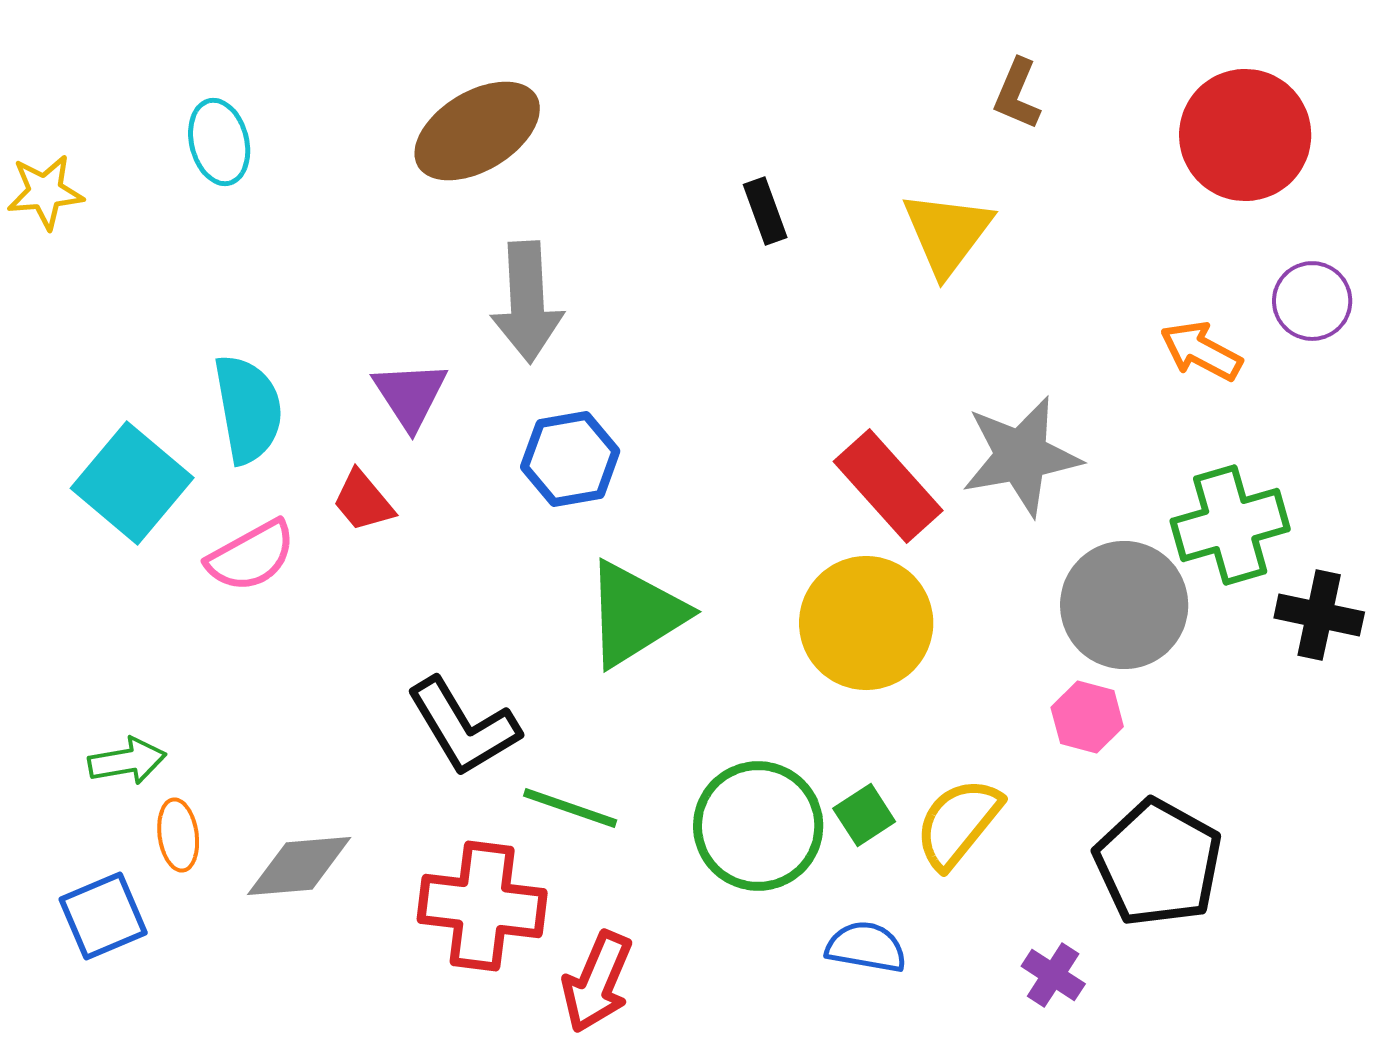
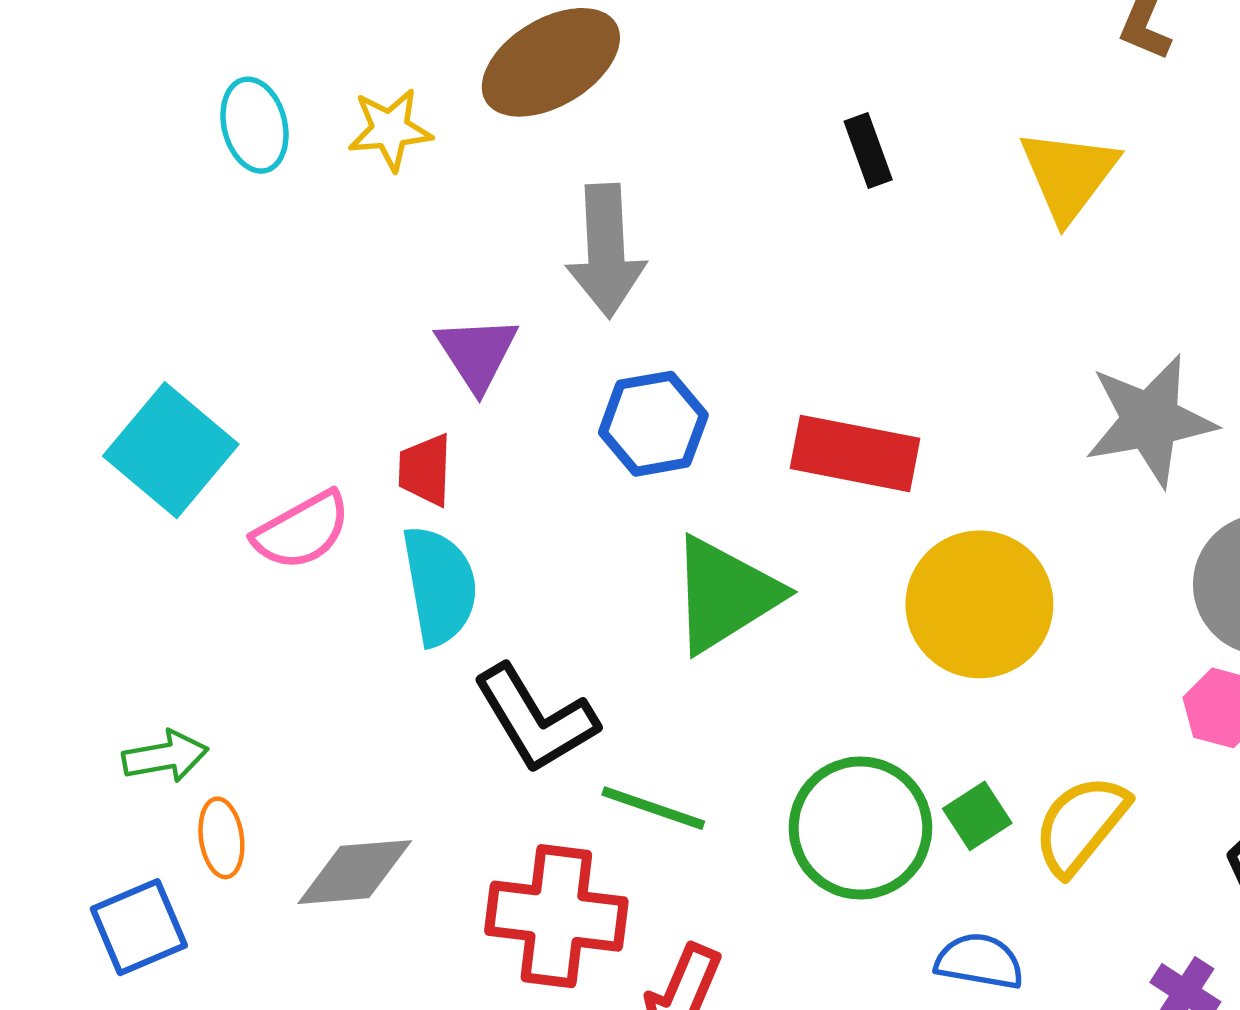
cyan ellipse: (219, 142) -> (254, 125), moved
yellow star: (45, 192) -> (390, 130), moved
cyan semicircle: (248, 409) -> (440, 586), moved
red rectangle: (888, 486) -> (855, 453), moved, turned -37
red trapezoid: (363, 501) -> (425, 470), turned 42

